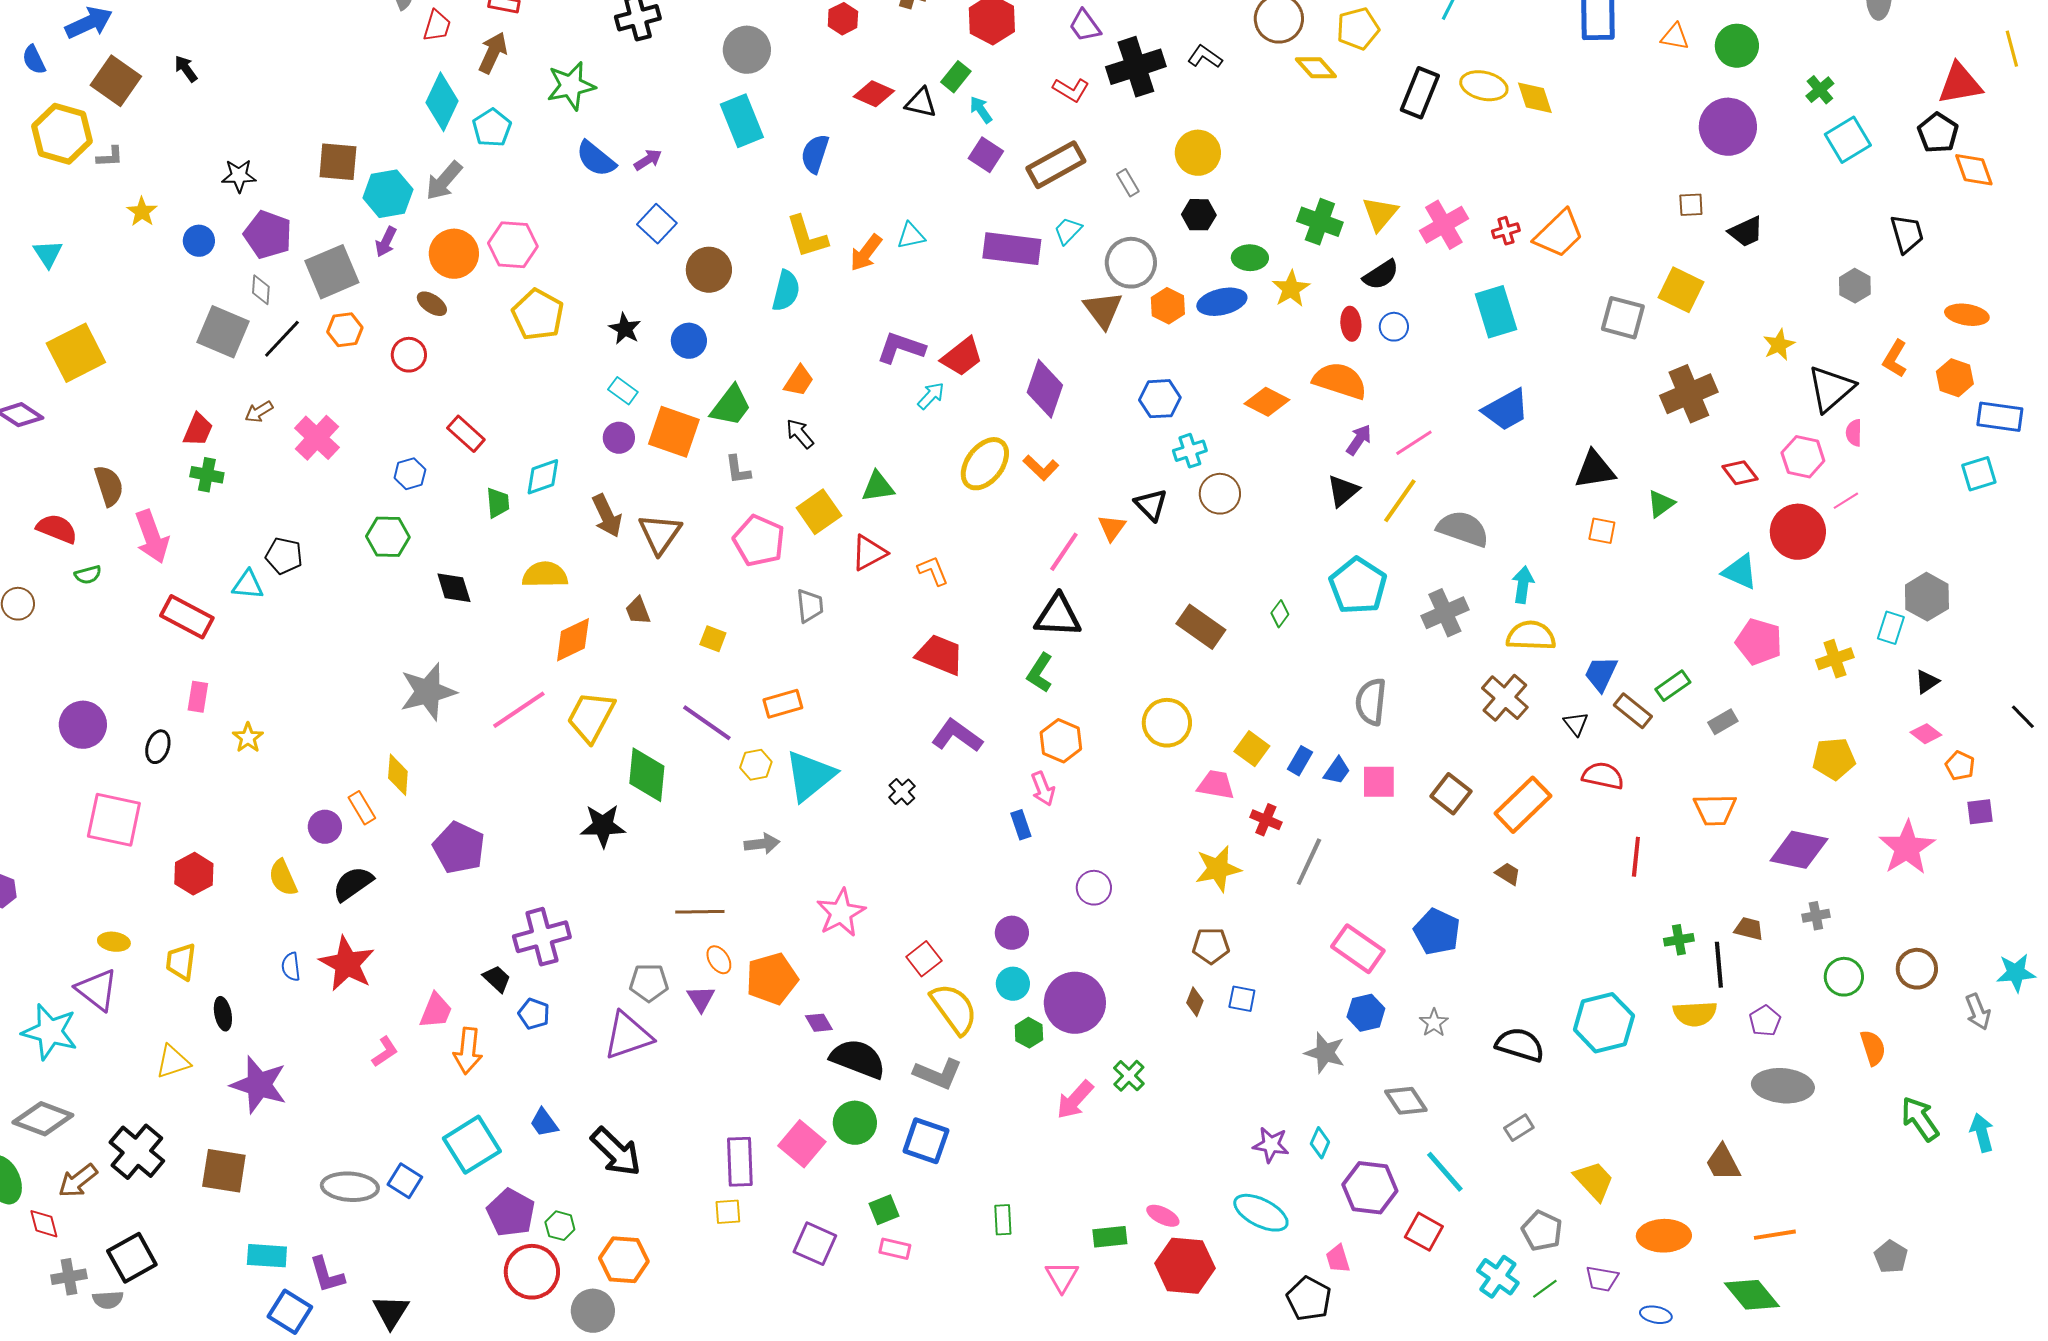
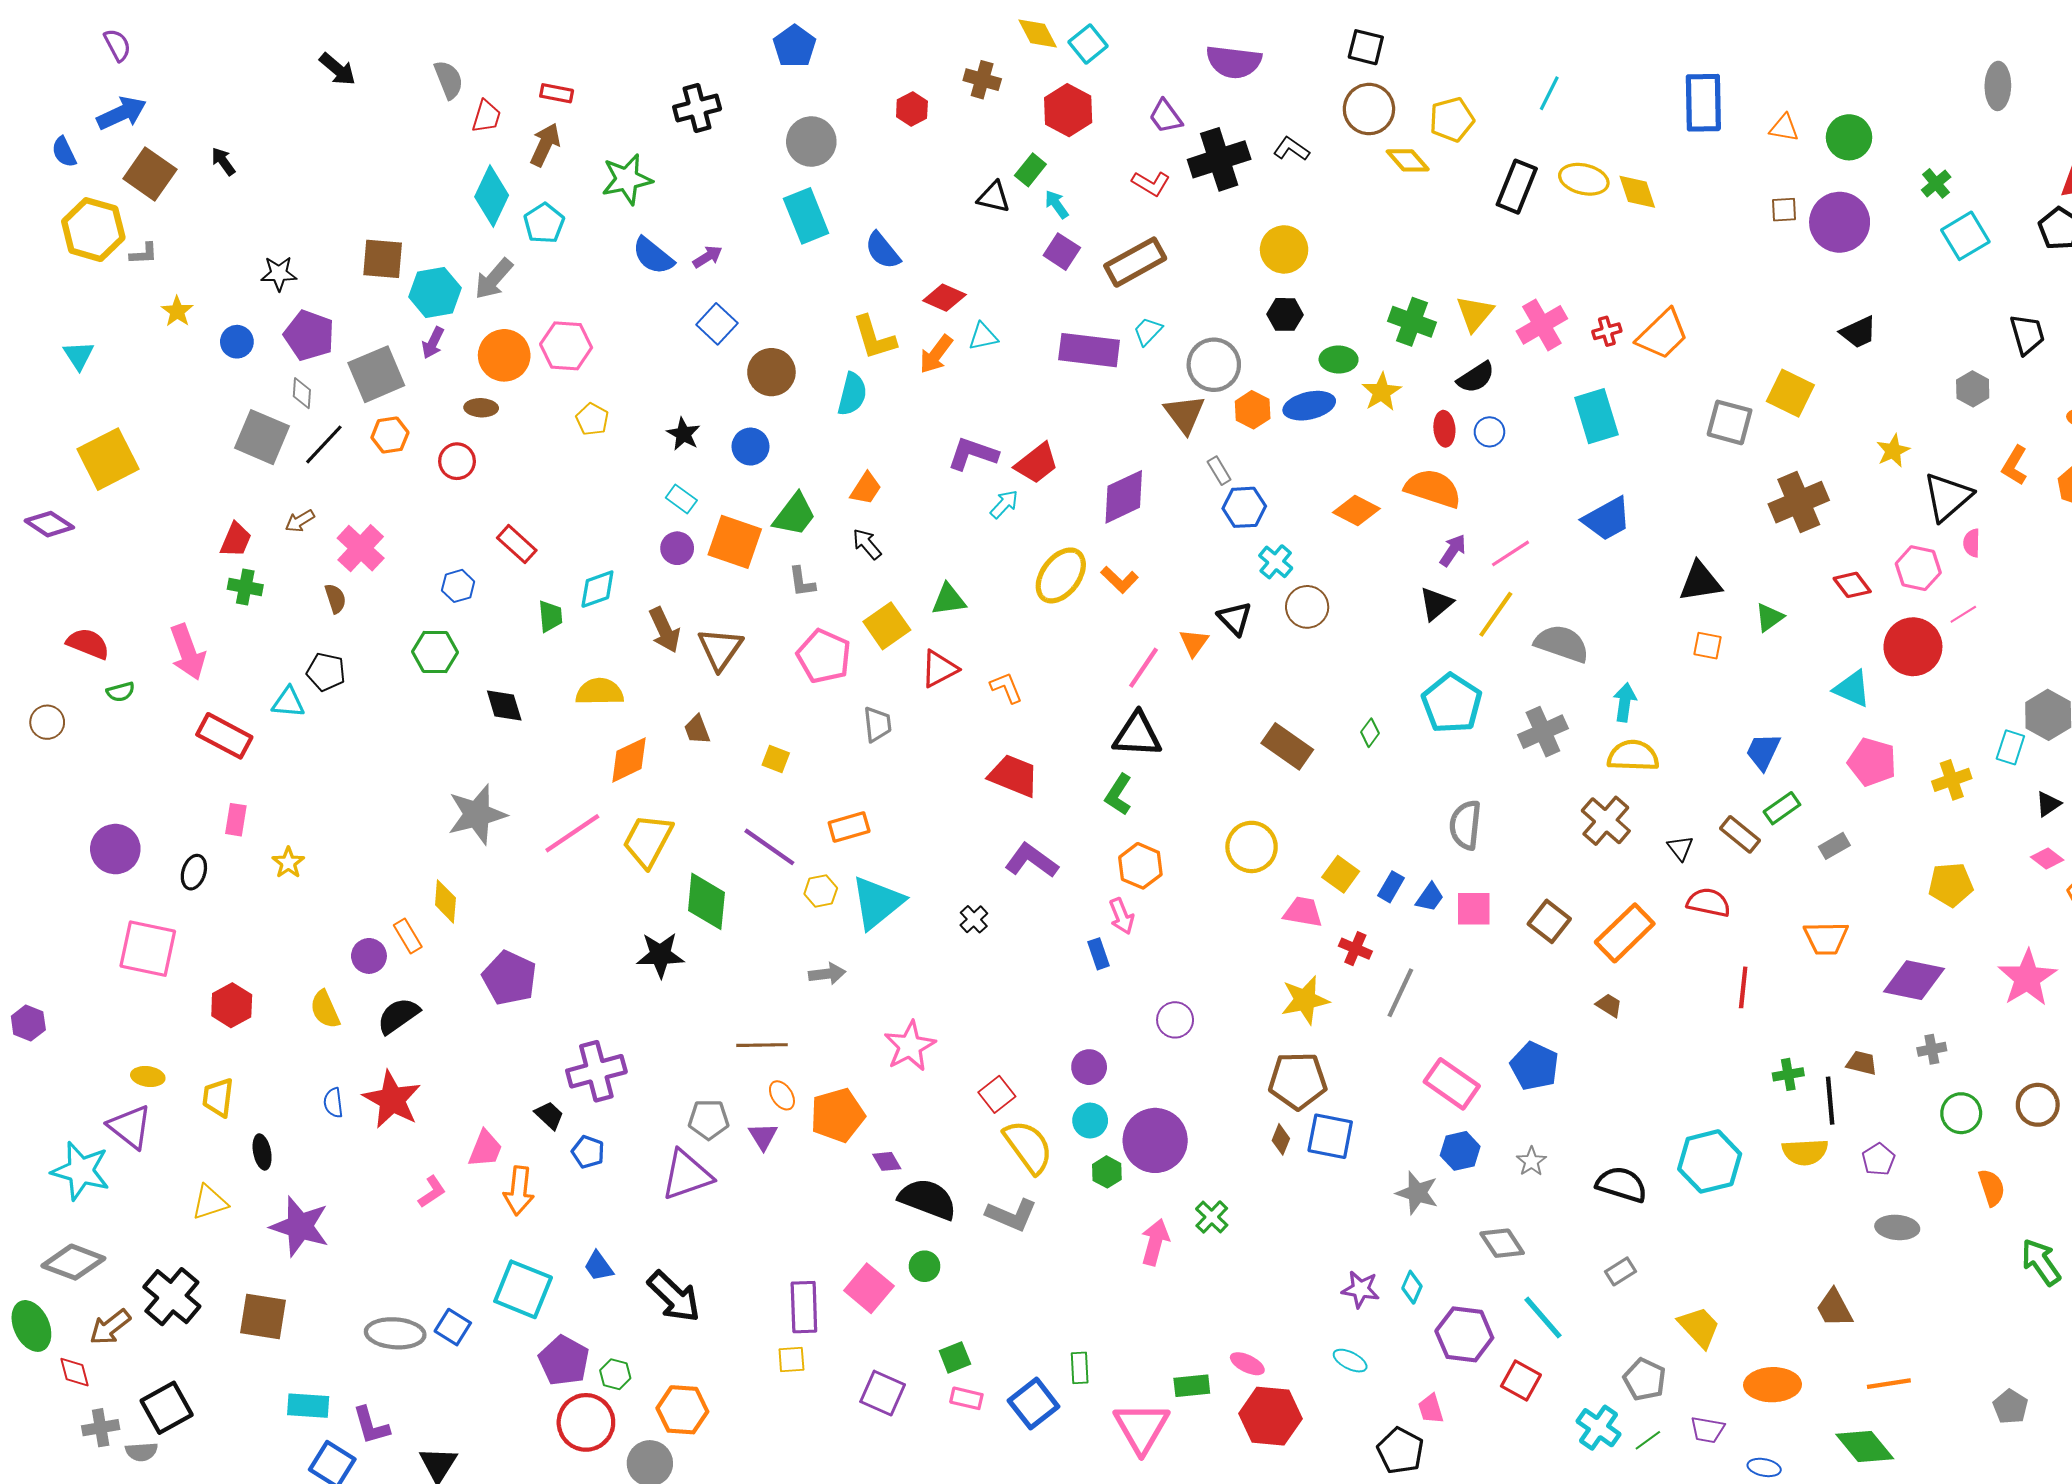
red diamond: (874, 94) -> (944, 298), moved
blue semicircle: (815, 154) -> (883, 251), turned -57
gray rectangle: (1128, 183) -> (1219, 471), moved
brown square: (1691, 205) -> (1784, 210), moved
brown ellipse: (432, 304) -> (481, 408), turned -32
yellow pentagon: (538, 315) -> (592, 419), size x0.6
purple diamond: (1045, 389) -> (1124, 497), turned 46
cyan cross: (1190, 451) -> (1276, 562), turned -32
brown semicircle: (109, 486) -> (335, 599), moved, size x0.7
blue trapezoid: (1601, 674) -> (1763, 752), moved
brown pentagon: (1211, 946) -> (1298, 1081), size x1.5
blue square: (1242, 999) -> (1330, 1136), size x1.6
gray ellipse: (1783, 1086) -> (1897, 1227), size x0.7
pink arrow: (1075, 1100) -> (1155, 1242), turned 153
green circle: (855, 1123) -> (925, 1266), size x0.7
blue square: (926, 1141) -> (1034, 1404), moved, turned 33
cyan square: (472, 1145) -> (523, 1289), turned -36
cyan ellipse: (1261, 1213) -> (1350, 1361), size x0.6
pink triangle: (1062, 1277) -> (1141, 1428), size x1.6

